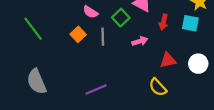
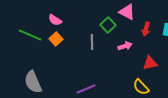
pink semicircle: (90, 12) -> (55, 20), moved
green line: (33, 29) -> (30, 35), turned -30
orange square: (78, 34) -> (56, 39), moved

